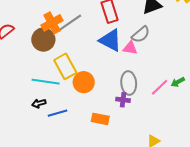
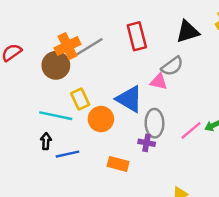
blue triangle: (110, 40) -> (129, 99), moved
yellow rectangle: (65, 66) -> (80, 99), size x0.7
black arrow: (39, 103) -> (46, 141), turned 104

